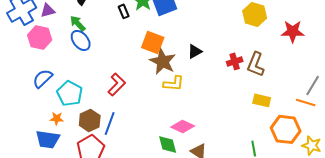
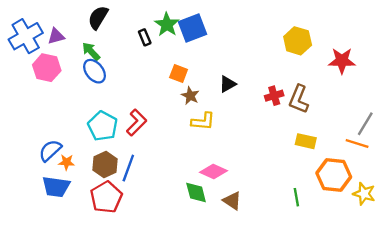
orange square: (153, 42) -> (179, 74), size x0.7
brown star: (163, 61) -> (190, 96), size x0.6
blue semicircle: (43, 78) -> (50, 151), moved
cyan pentagon: (70, 93) -> (103, 126), moved

